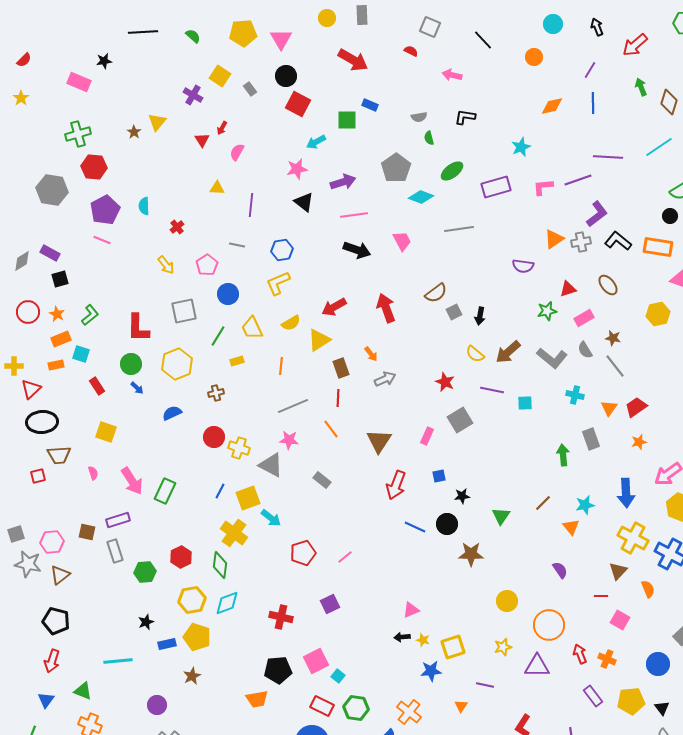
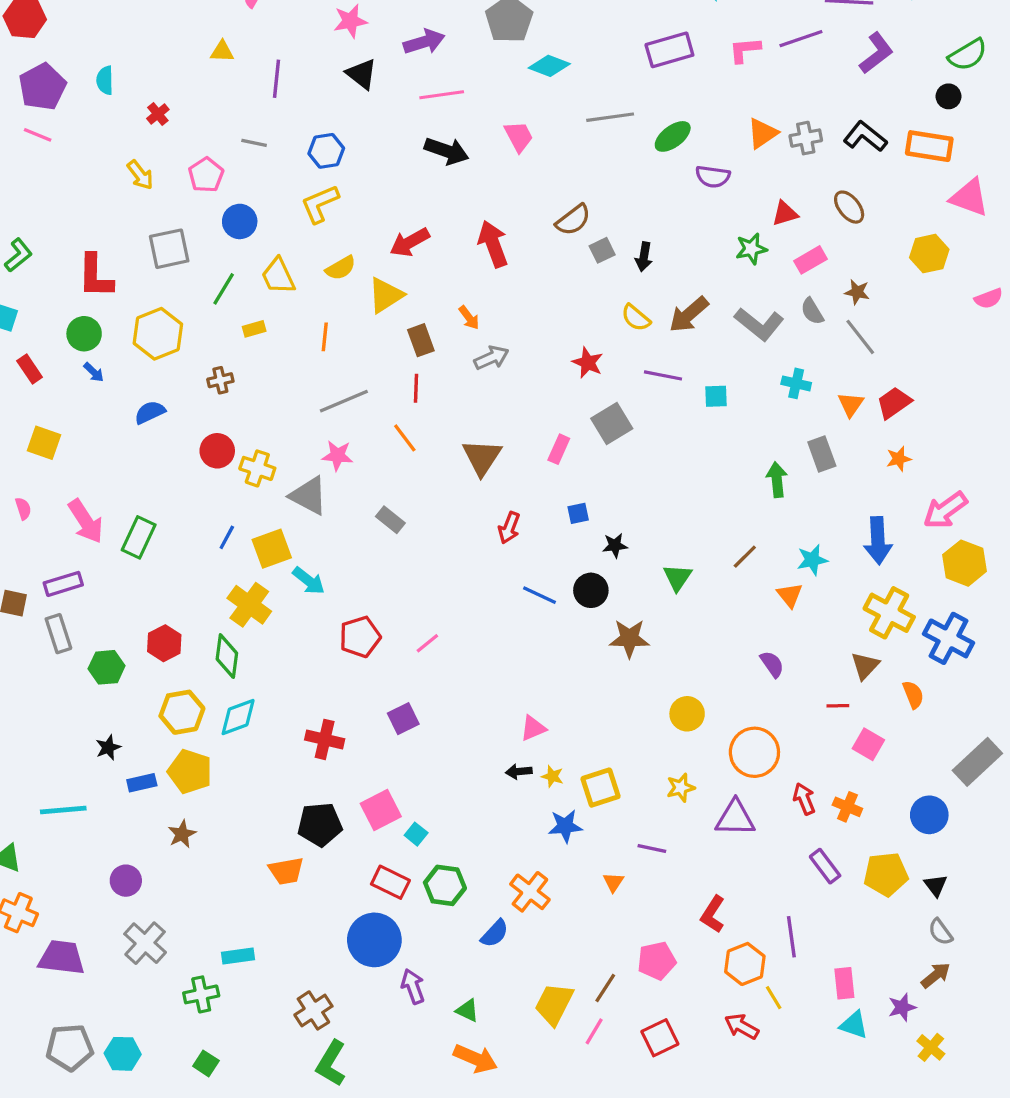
green ellipse: (452, 171) -> (673, 136), moved
purple L-shape: (597, 214) -> (876, 53), moved
red arrow: (396, 485) -> (509, 528), size x0.7

